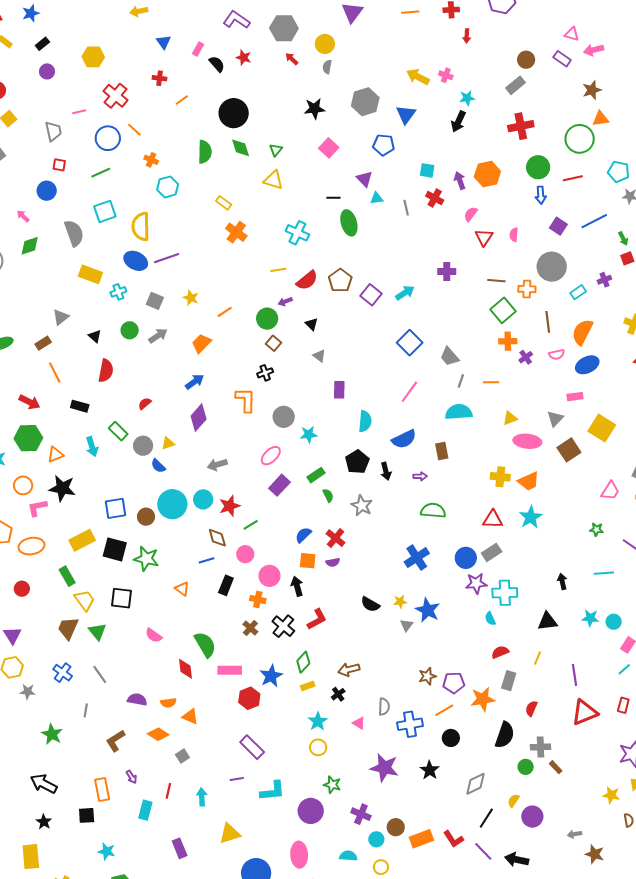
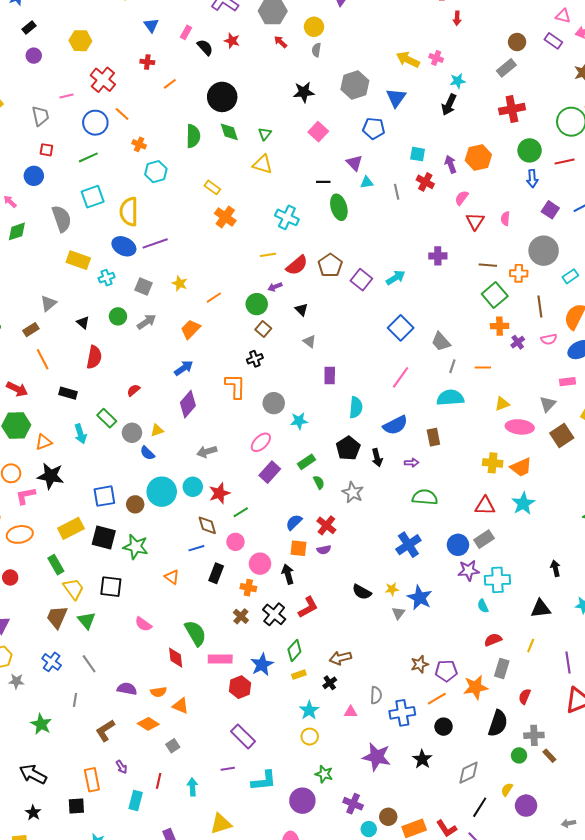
pink triangle: (359, 723) -> (351, 712), turned -32

